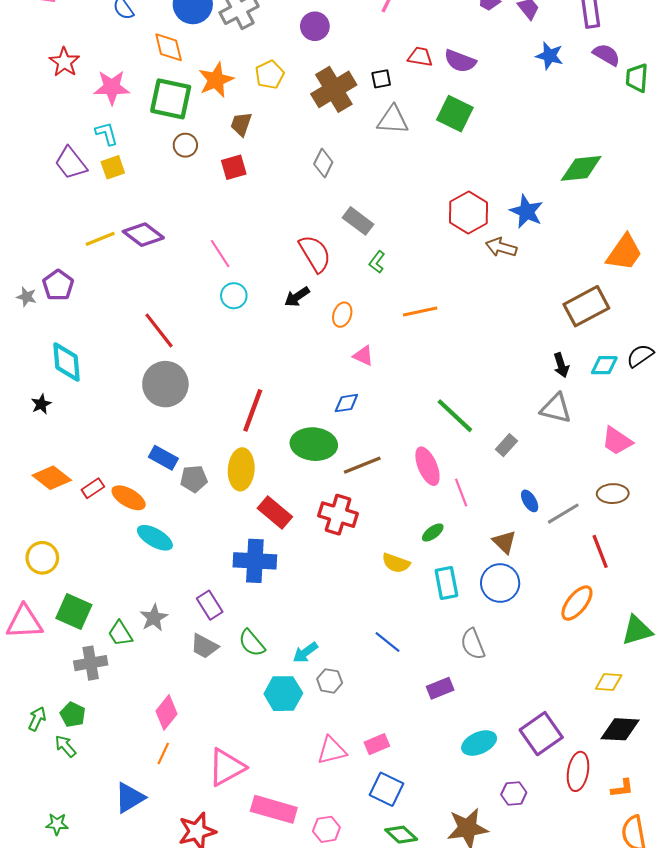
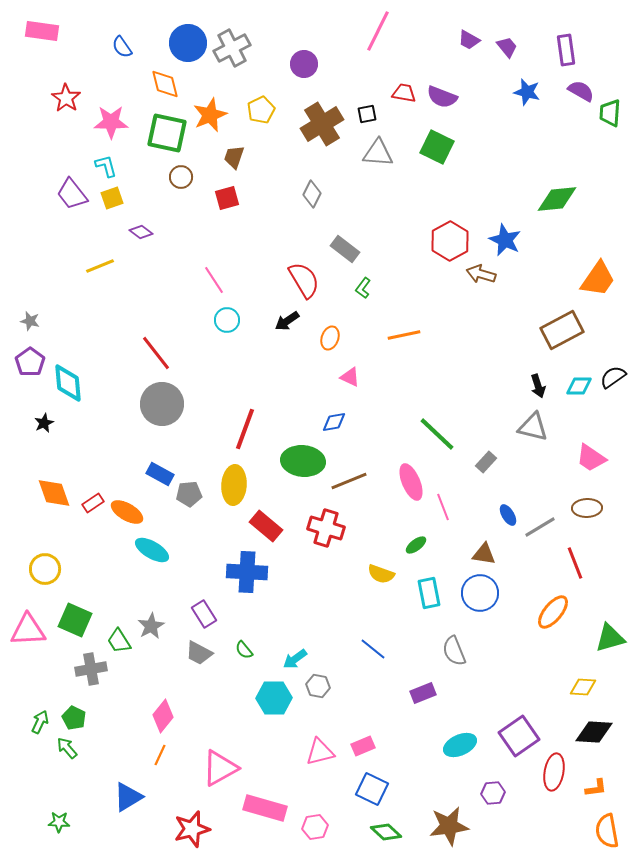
purple diamond: (143, 235) -> (141, 232), moved, size x0.6
purple pentagon: (58, 285) -> (30, 362), moved
orange diamond: (52, 478) -> (54, 493), turned 33
brown triangle: (504, 542) -> (484, 554), turned -35
green semicircle: (252, 643) -> (244, 650), size x0.7

